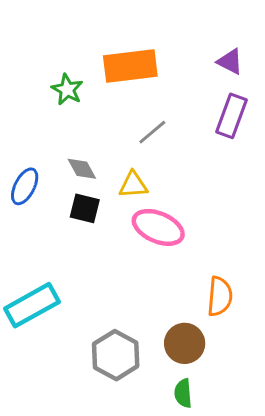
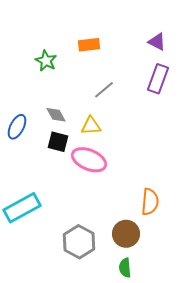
orange rectangle: (130, 66) -> (89, 45), size x0.6
pink ellipse: (158, 227) -> (89, 160), moved

